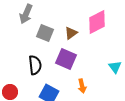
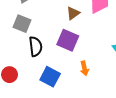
gray square: (45, 33) -> (22, 24), moved

